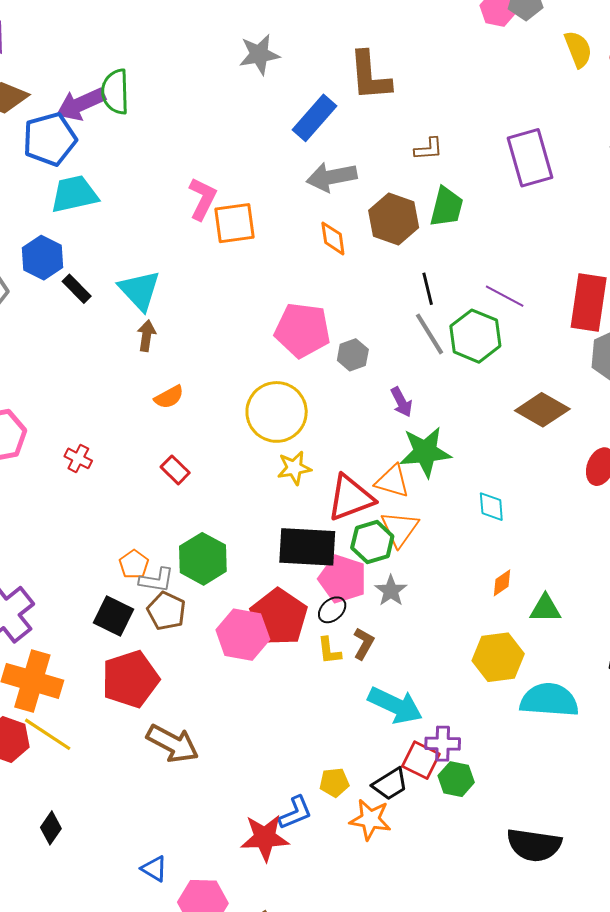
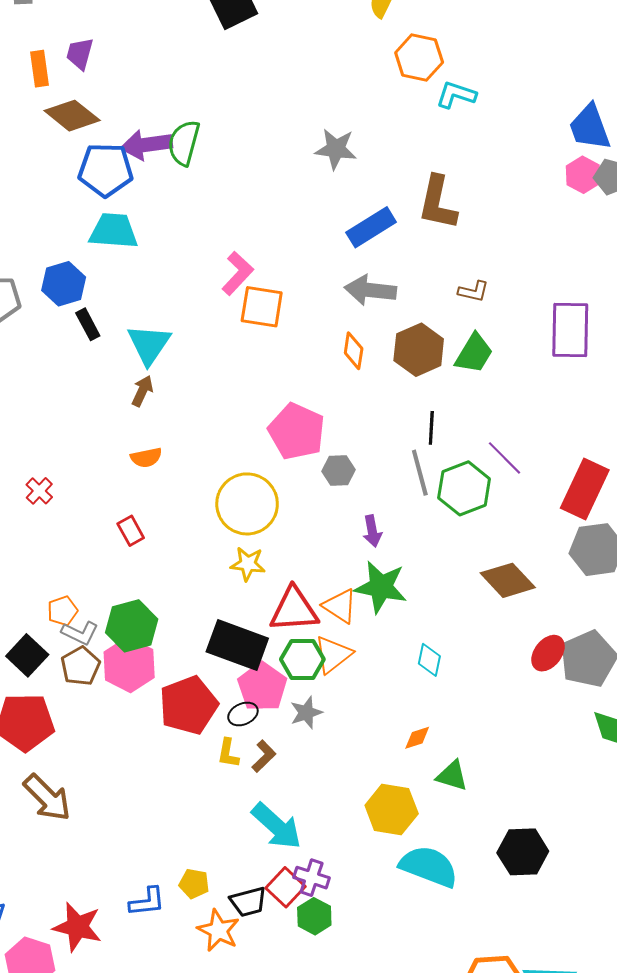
pink hexagon: (243, 635) -> (129, 665), moved
red star: (265, 838) -> (77, 927), moved

